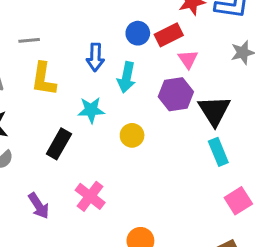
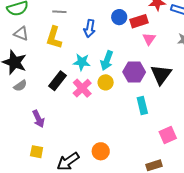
gray line: (29, 40) -> (59, 12), moved
cyan arrow: (127, 77) -> (107, 60), moved
purple hexagon: (176, 94) -> (134, 72), moved
cyan rectangle: (218, 152) -> (142, 106), moved
pink cross: (90, 196) -> (82, 88), moved

